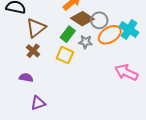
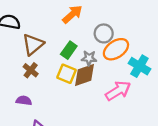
brown diamond: (82, 19) -> (84, 75), moved, turned -50
cyan cross: (129, 29) -> (139, 66), moved
pink arrow: (126, 72) -> (118, 91), moved, turned 125

